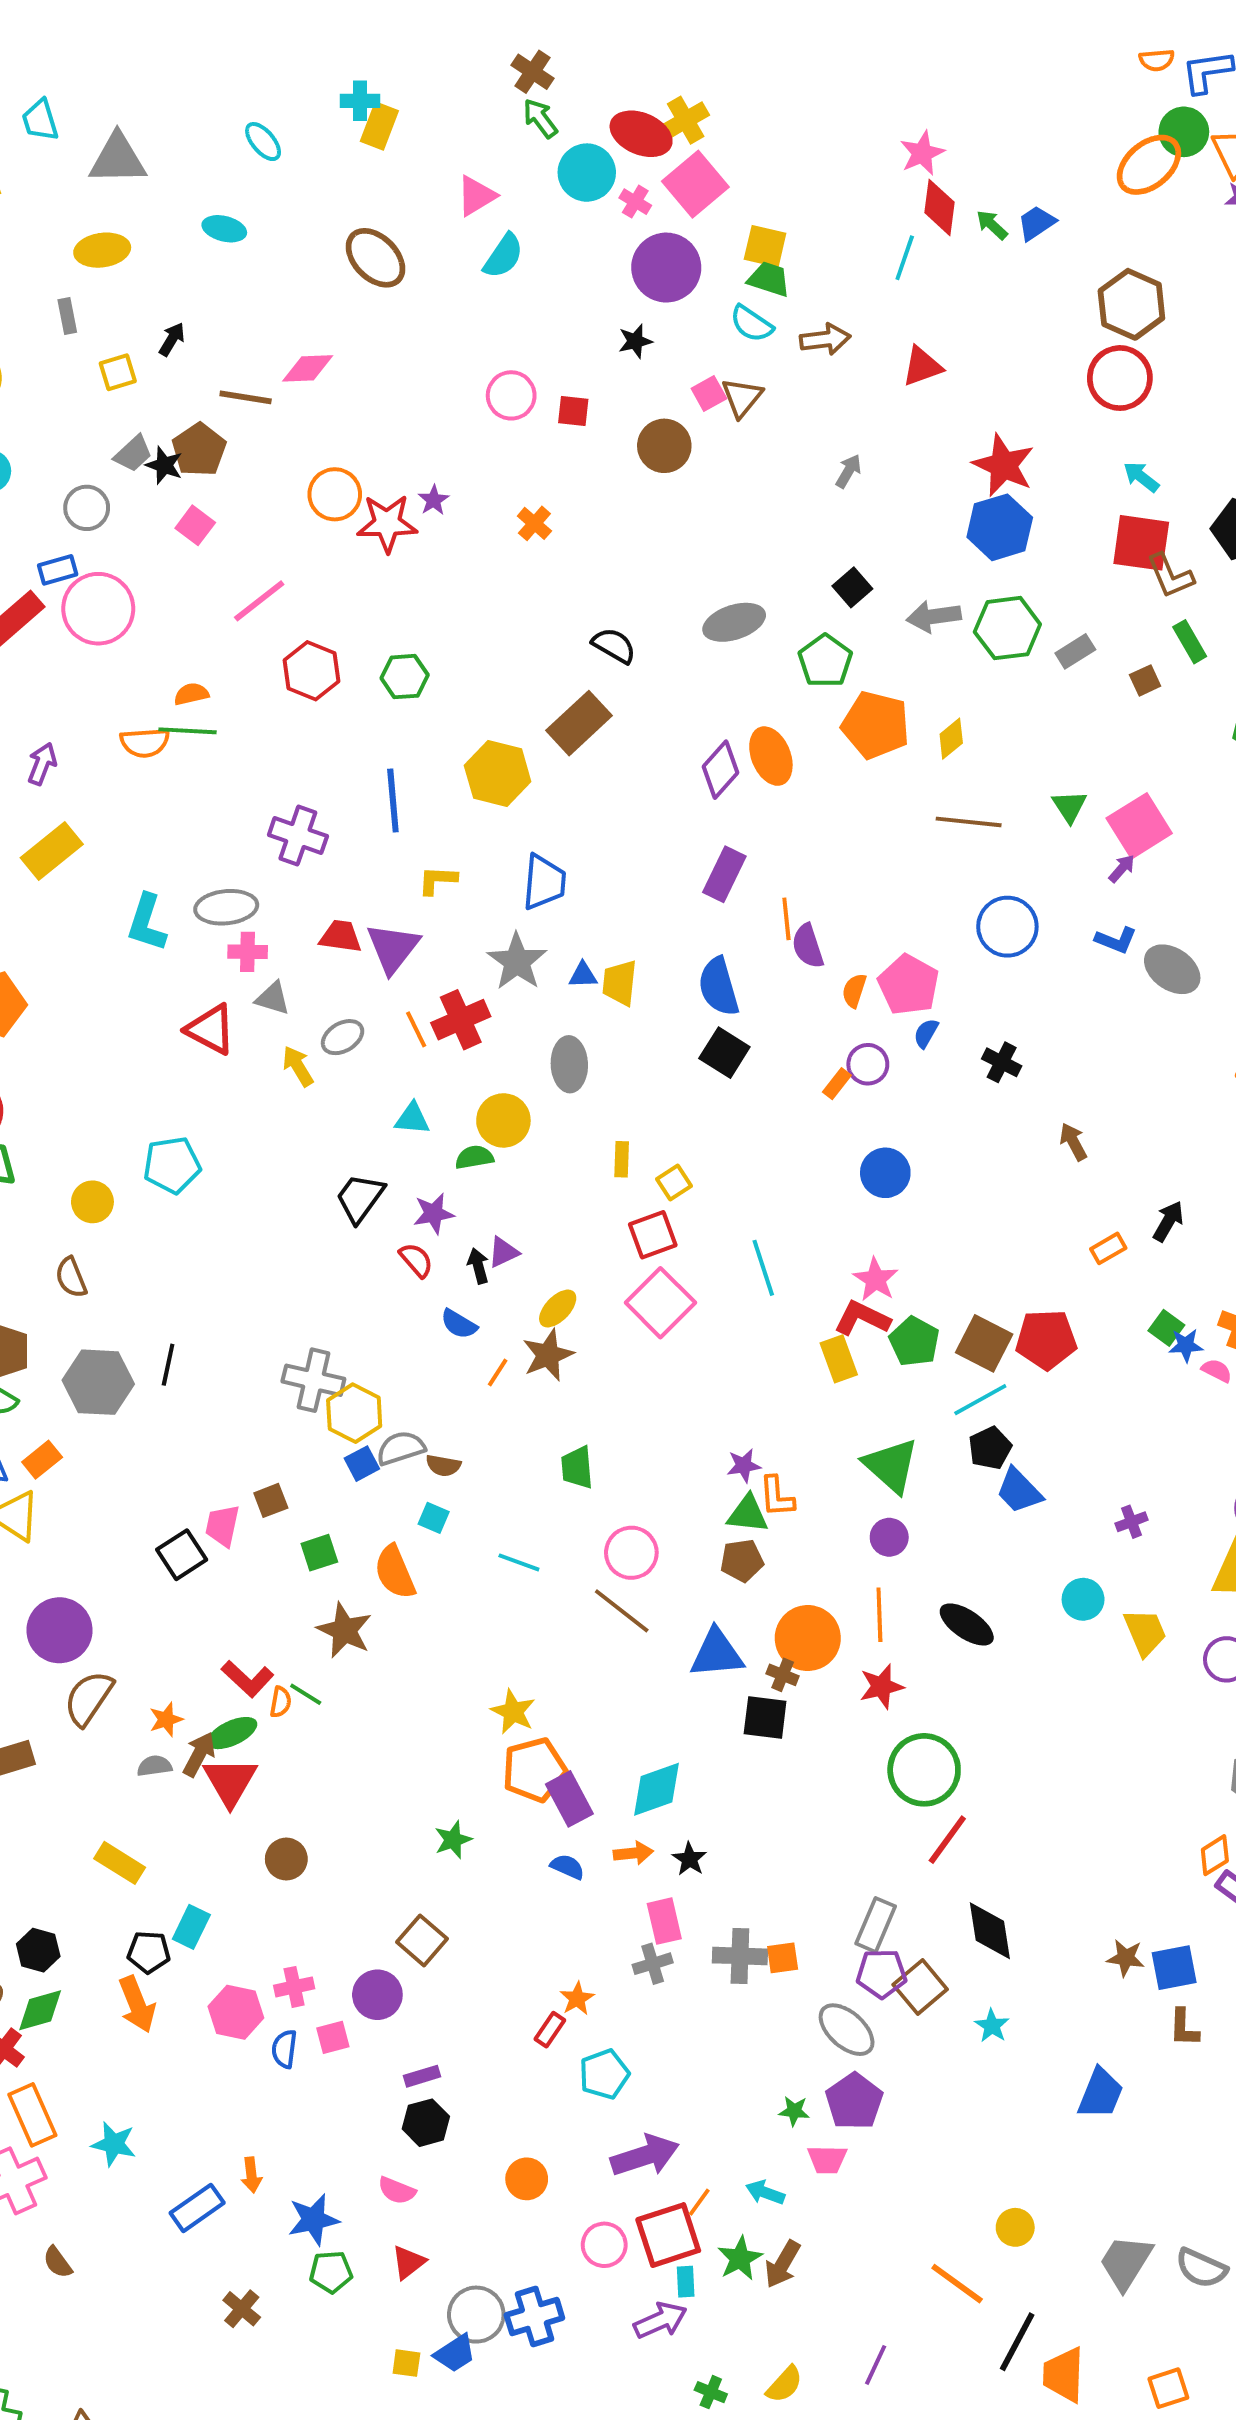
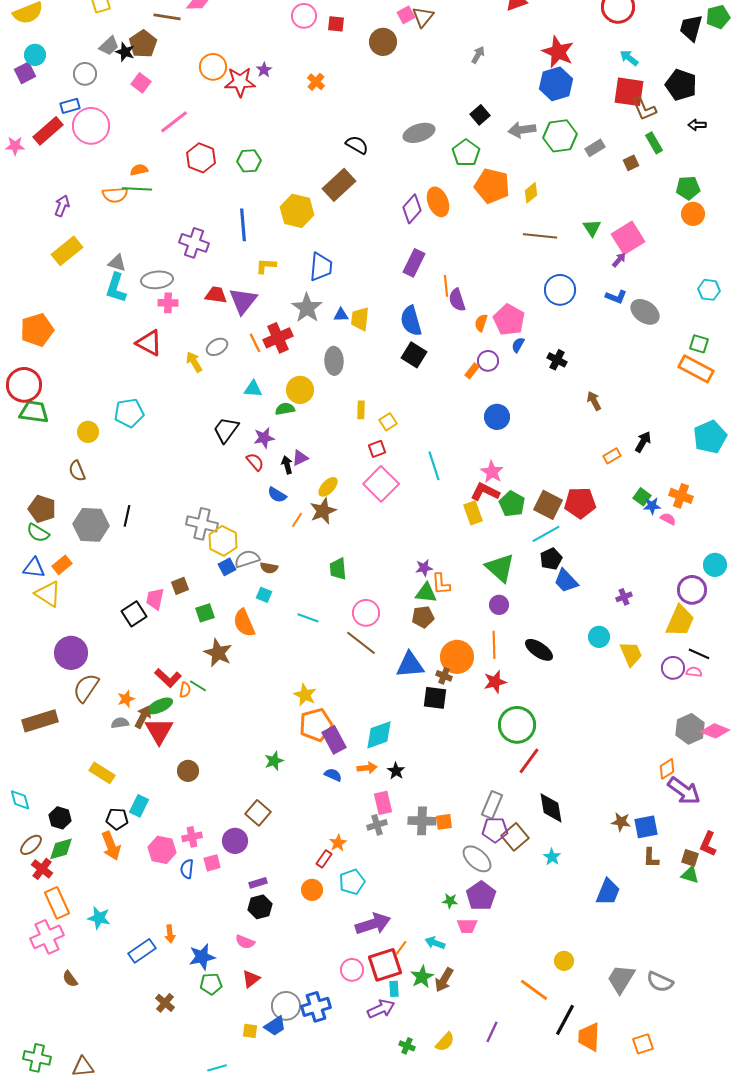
gray triangle: (273, 998) -> (117, 263), moved
red square: (653, 1235) -> (377, 449), size x0.7
orange circle: (527, 2179) -> (312, 890), moved

